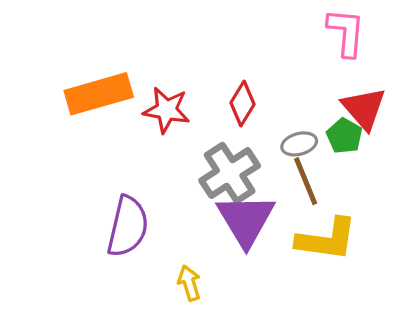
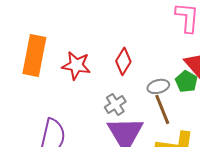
orange rectangle: (99, 94) -> (34, 55), turned -63
gray cross: (230, 173) -> (115, 104), size x0.6

